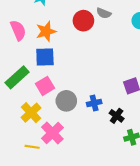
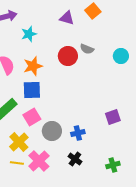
black cross: (117, 116) -> (75, 159), moved
yellow line: (32, 147) -> (17, 163), moved

